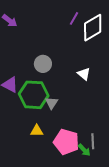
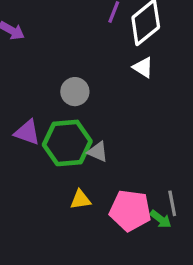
white triangle: (84, 74) -> (143, 67), moved
gray triangle: (52, 103) -> (98, 152), turned -32

